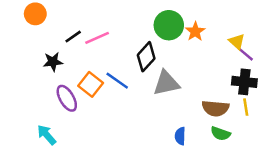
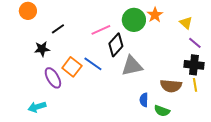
orange star: (195, 31) -> (155, 15), moved
pink line: (97, 38) -> (101, 30), moved
yellow triangle: (237, 42) -> (186, 23), moved
green semicircle: (220, 134) -> (162, 111), moved
cyan arrow: (47, 135) -> (37, 107), turned -66
blue semicircle: (180, 136) -> (144, 100), moved

